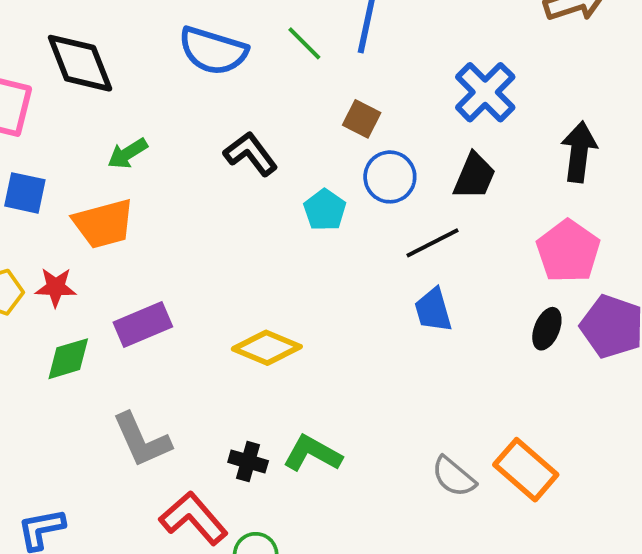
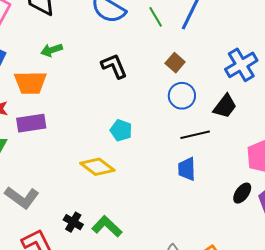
cyan pentagon: (325, 210) -> (121, 130), moved, turned -30
purple rectangle: (143, 325) -> (31, 123), moved
gray L-shape: (142, 440) -> (22, 197), turned -44

